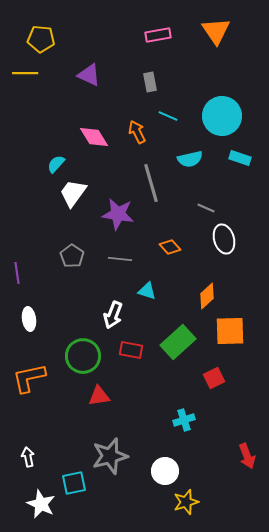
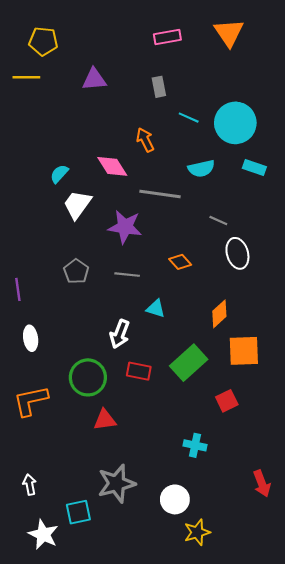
purple triangle: (89, 75) -> (94, 79), turned -30
cyan line: (168, 116) -> (189, 118), moved
pink diamond: (94, 137) -> (112, 166), moved
gray line: (151, 183) -> (160, 194), turned -66
cyan cross: (184, 420) -> (195, 445), turned 30

